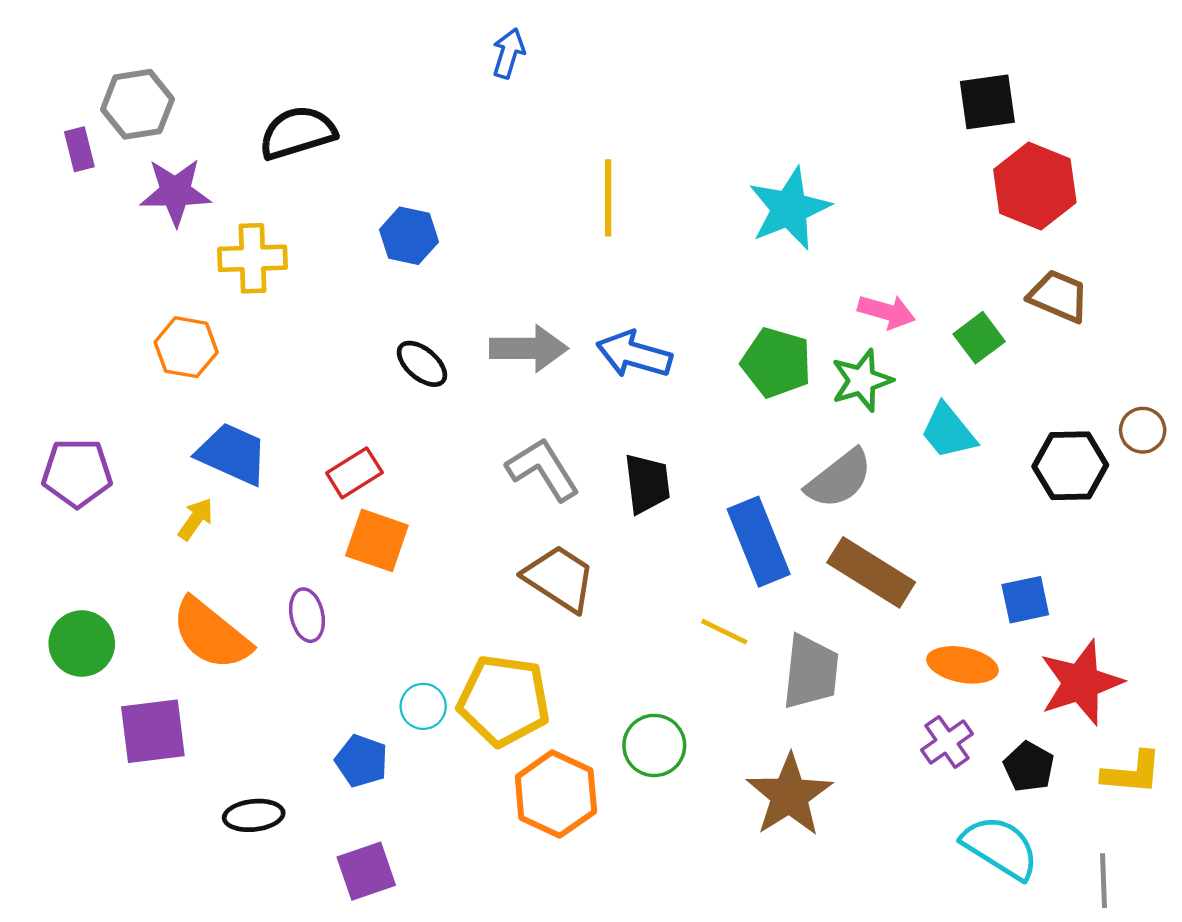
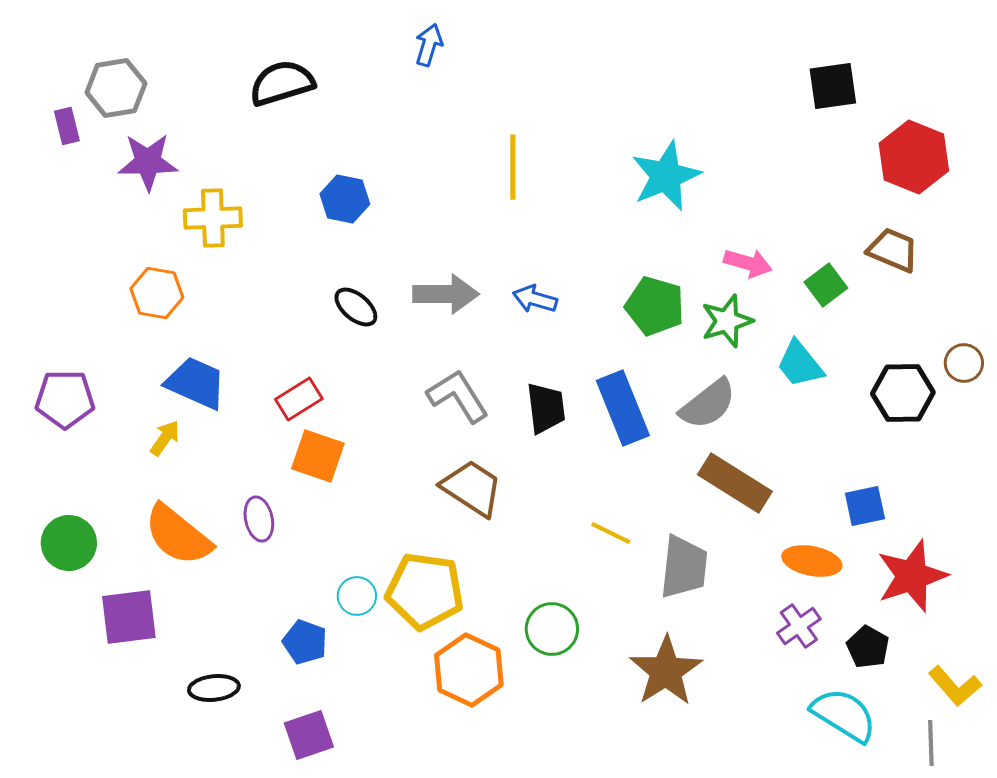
black semicircle: (298, 133) -> (282, 83), moved
red hexagon: (1035, 186) -> (914, 157), moved
blue arrow: (634, 354) -> (535, 299), size x0.7
blue rectangle: (759, 542) -> (623, 408), moved
yellow L-shape: (1132, 773) -> (955, 686), moved, turned 44

